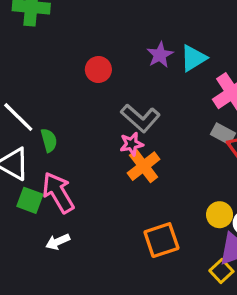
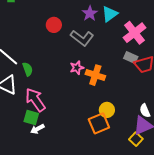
gray L-shape: (140, 118) -> (82, 38), moved
orange cross: (144, 166) -> (95, 75), moved, turned -30
green square: (30, 200) -> (31, 118), moved
yellow circle: (220, 215) -> (107, 110), moved

